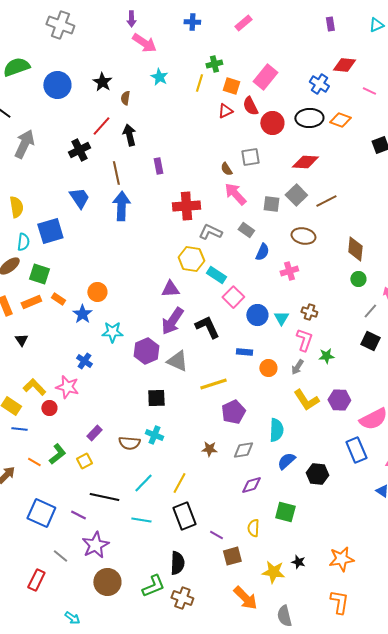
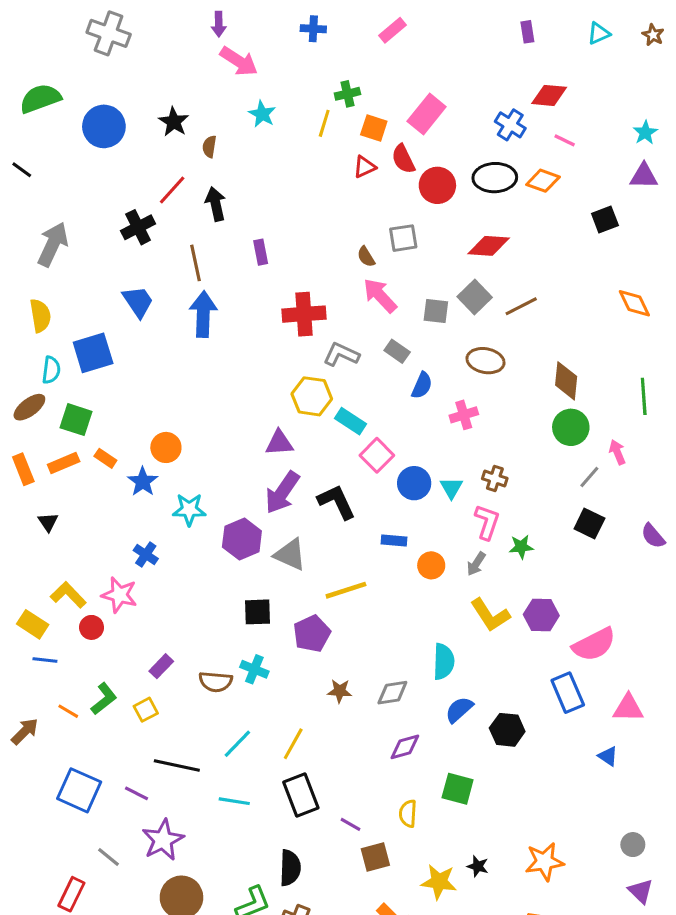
pink line: (369, 91) -> (565, 140), moved
gray arrow: (24, 144) -> (53, 244), moved
green circle: (358, 279) -> (571, 427), size x1.5
purple pentagon: (233, 412) -> (312, 634), moved

